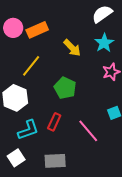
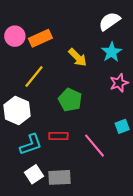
red rectangle: (54, 122) -> (58, 136), turned 66
white square: (16, 158) -> (34, 174), moved

